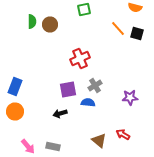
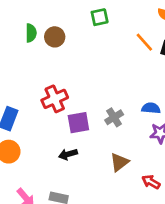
red cross: (80, 58) -> (55, 99), moved
blue semicircle: (88, 102) -> (151, 108), moved
brown triangle: (99, 140) -> (119, 162), moved, turned 42

